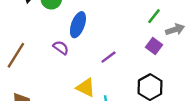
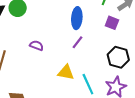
blue ellipse: (78, 25) -> (77, 18), moved

